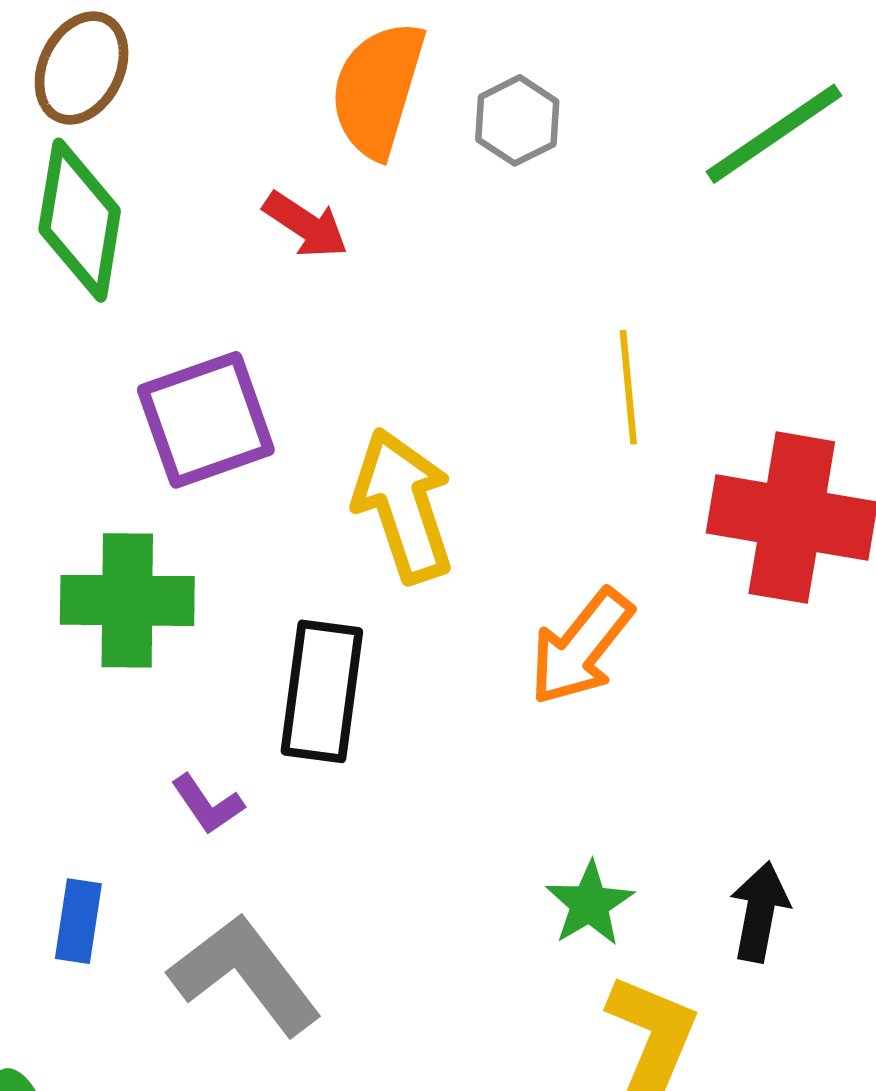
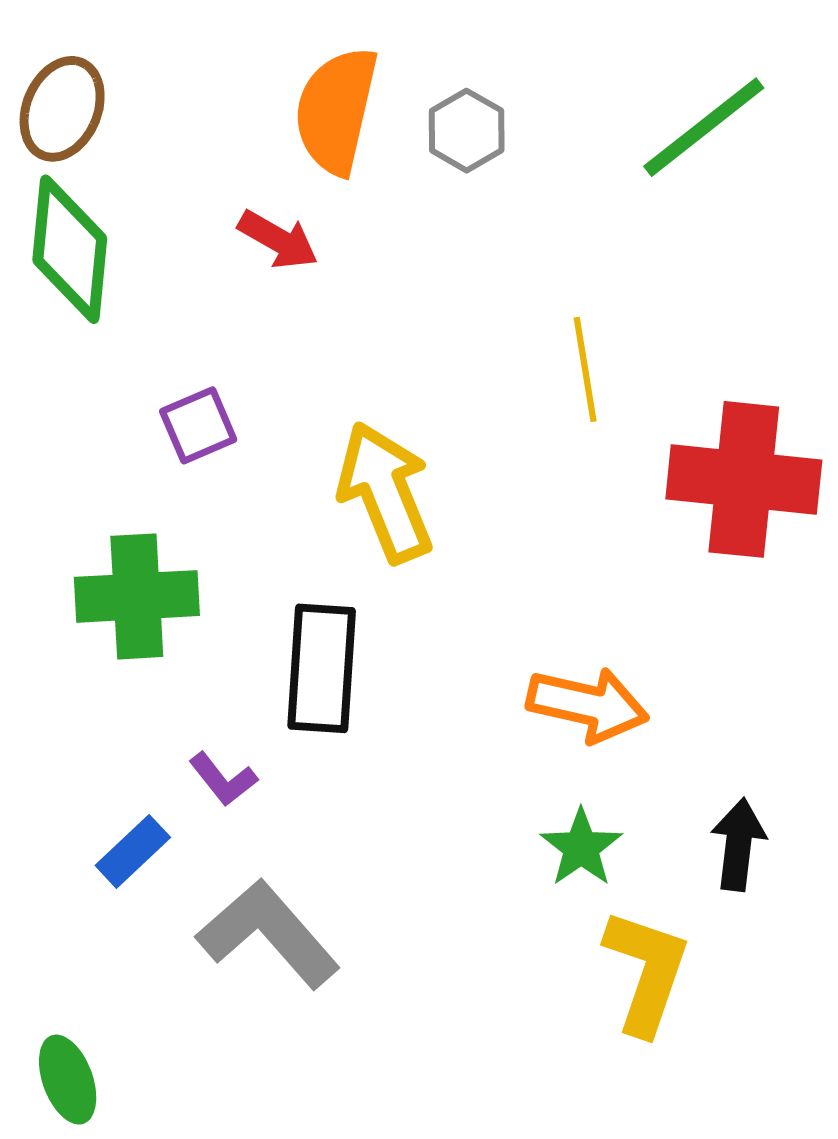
purple square: (206, 420) -> (198, 425), size x0.6
orange arrow: (581, 647) -> (588, 705), moved, turned -112
blue rectangle: (78, 921) -> (133, 851), moved, turned 42

